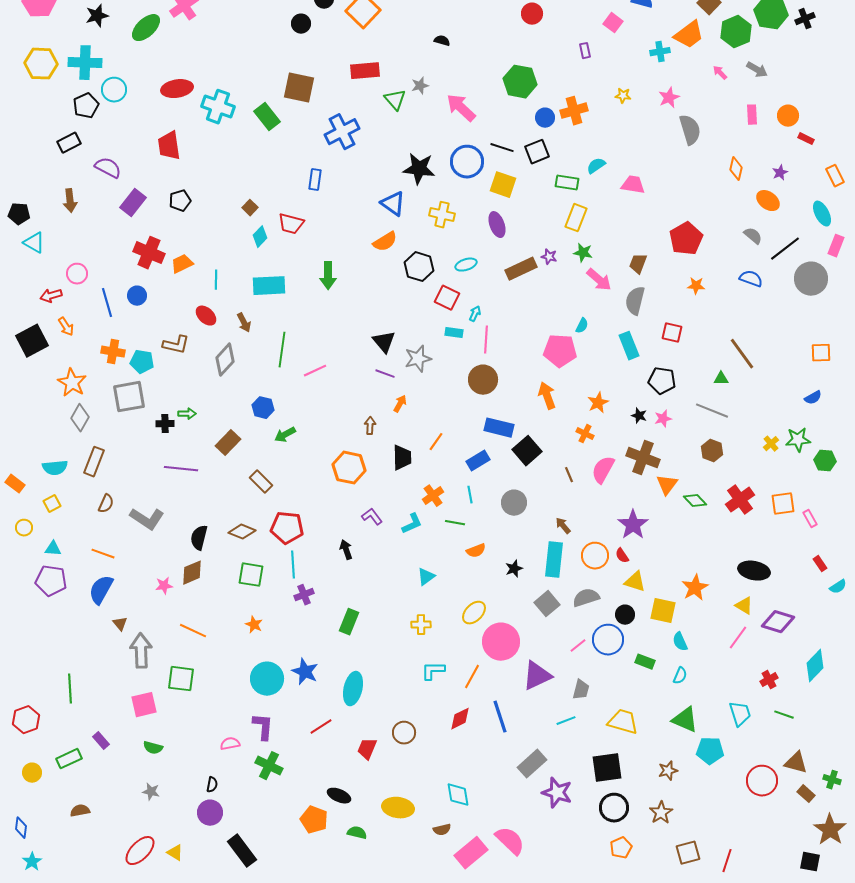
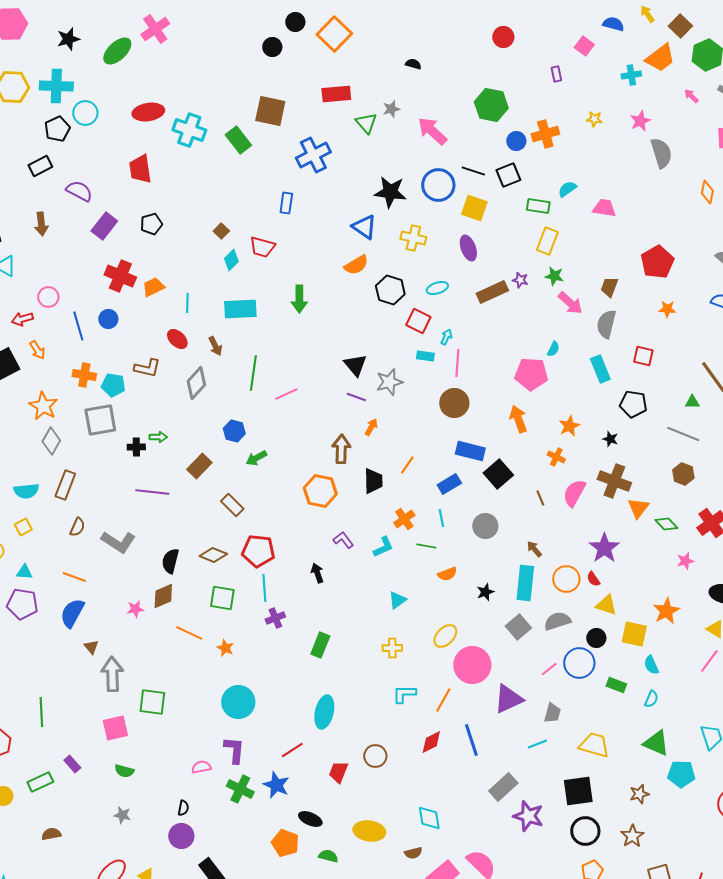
pink star: (663, 419) -> (685, 561), moved
brown arrow: (370, 426) -> (341, 449), size x1.6
orange line: (193, 631) -> (189, 633), moved
blue star: (305, 672) -> (276, 785), moved

